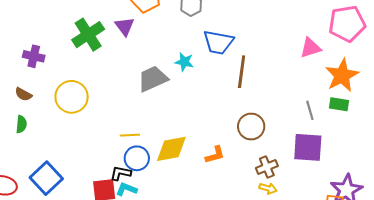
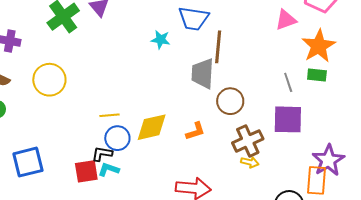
gray trapezoid: (153, 79) -> (203, 74), moved, turned -60
brown cross: (267, 167) -> (248, 141), size x1.4
blue square: (46, 178) -> (28, 162), turned 32

